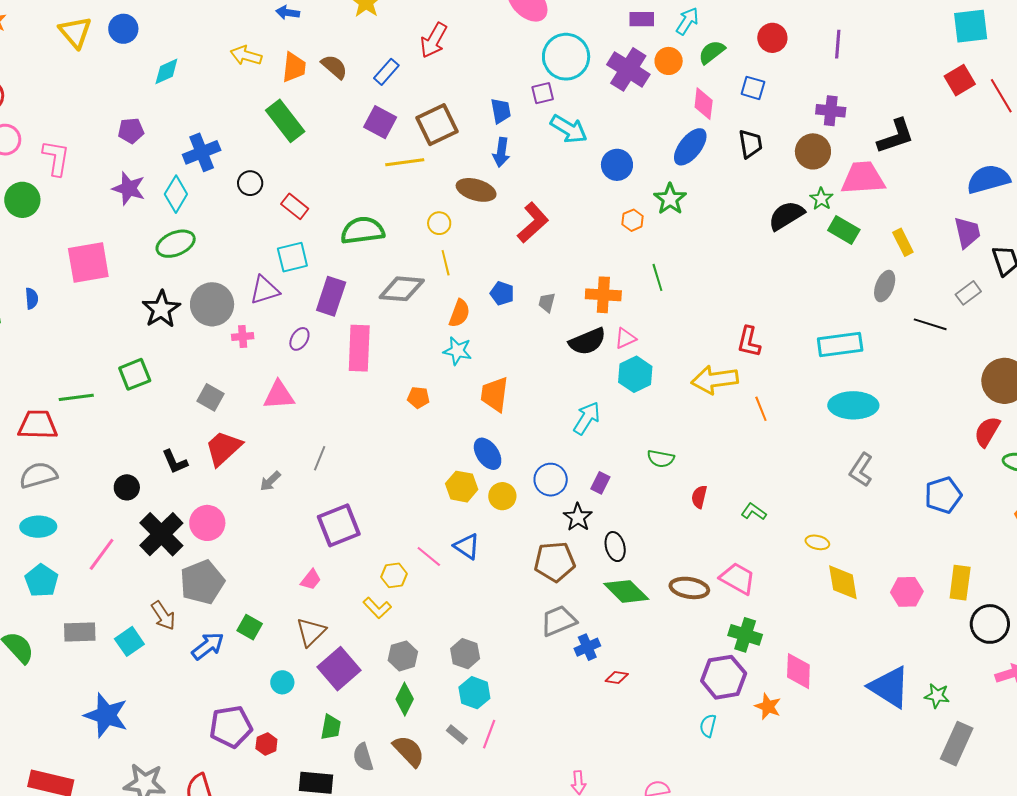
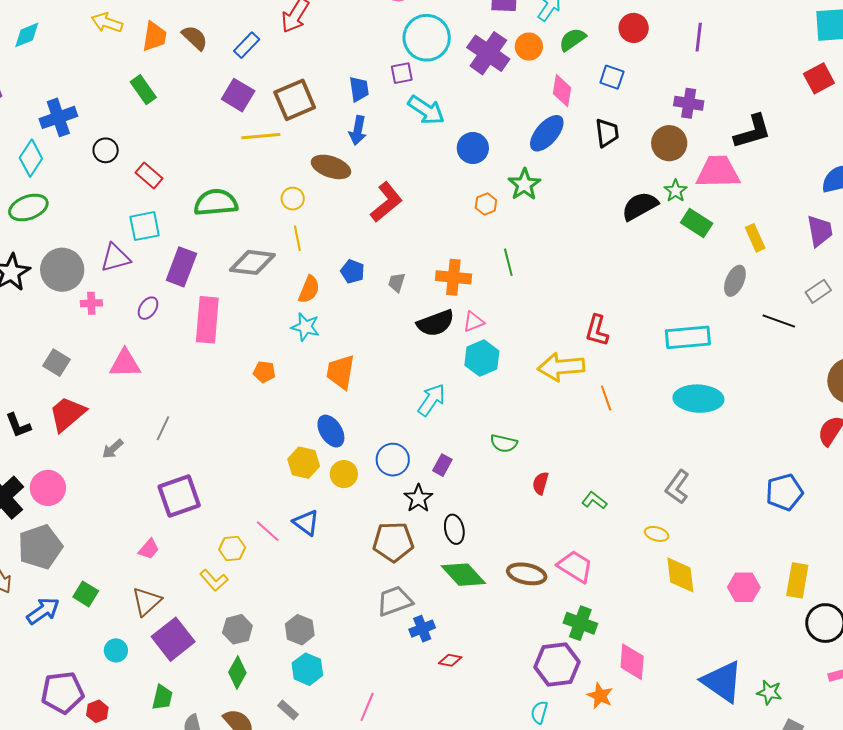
green rectangle: (285, 121) -> (143, 90), size x0.7
gray L-shape: (861, 470) -> (677, 487), moved
pink line: (489, 734) -> (367, 707), moved

